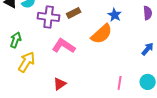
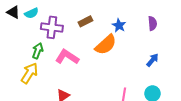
brown rectangle: (74, 13) -> (85, 21), moved
green arrow: (16, 40) -> (38, 51), moved

